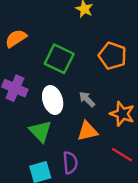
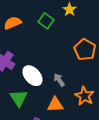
green square: (59, 59) -> (46, 21), moved, size x0.7
white ellipse: (53, 100) -> (32, 76), turned -35

